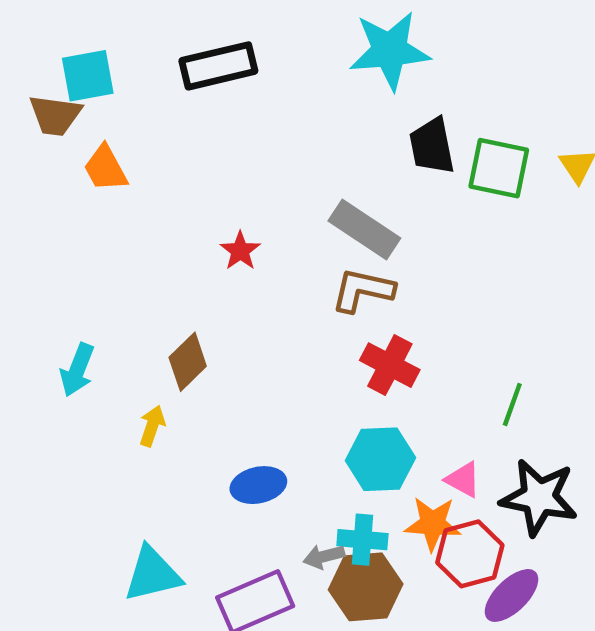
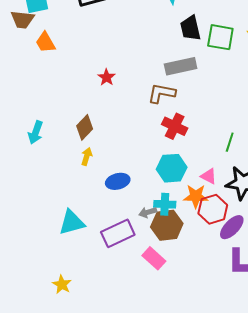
gray rectangle: (364, 230) -> (181, 66), moved, turned -44
yellow arrow: (152, 426) -> (87, 156), moved

